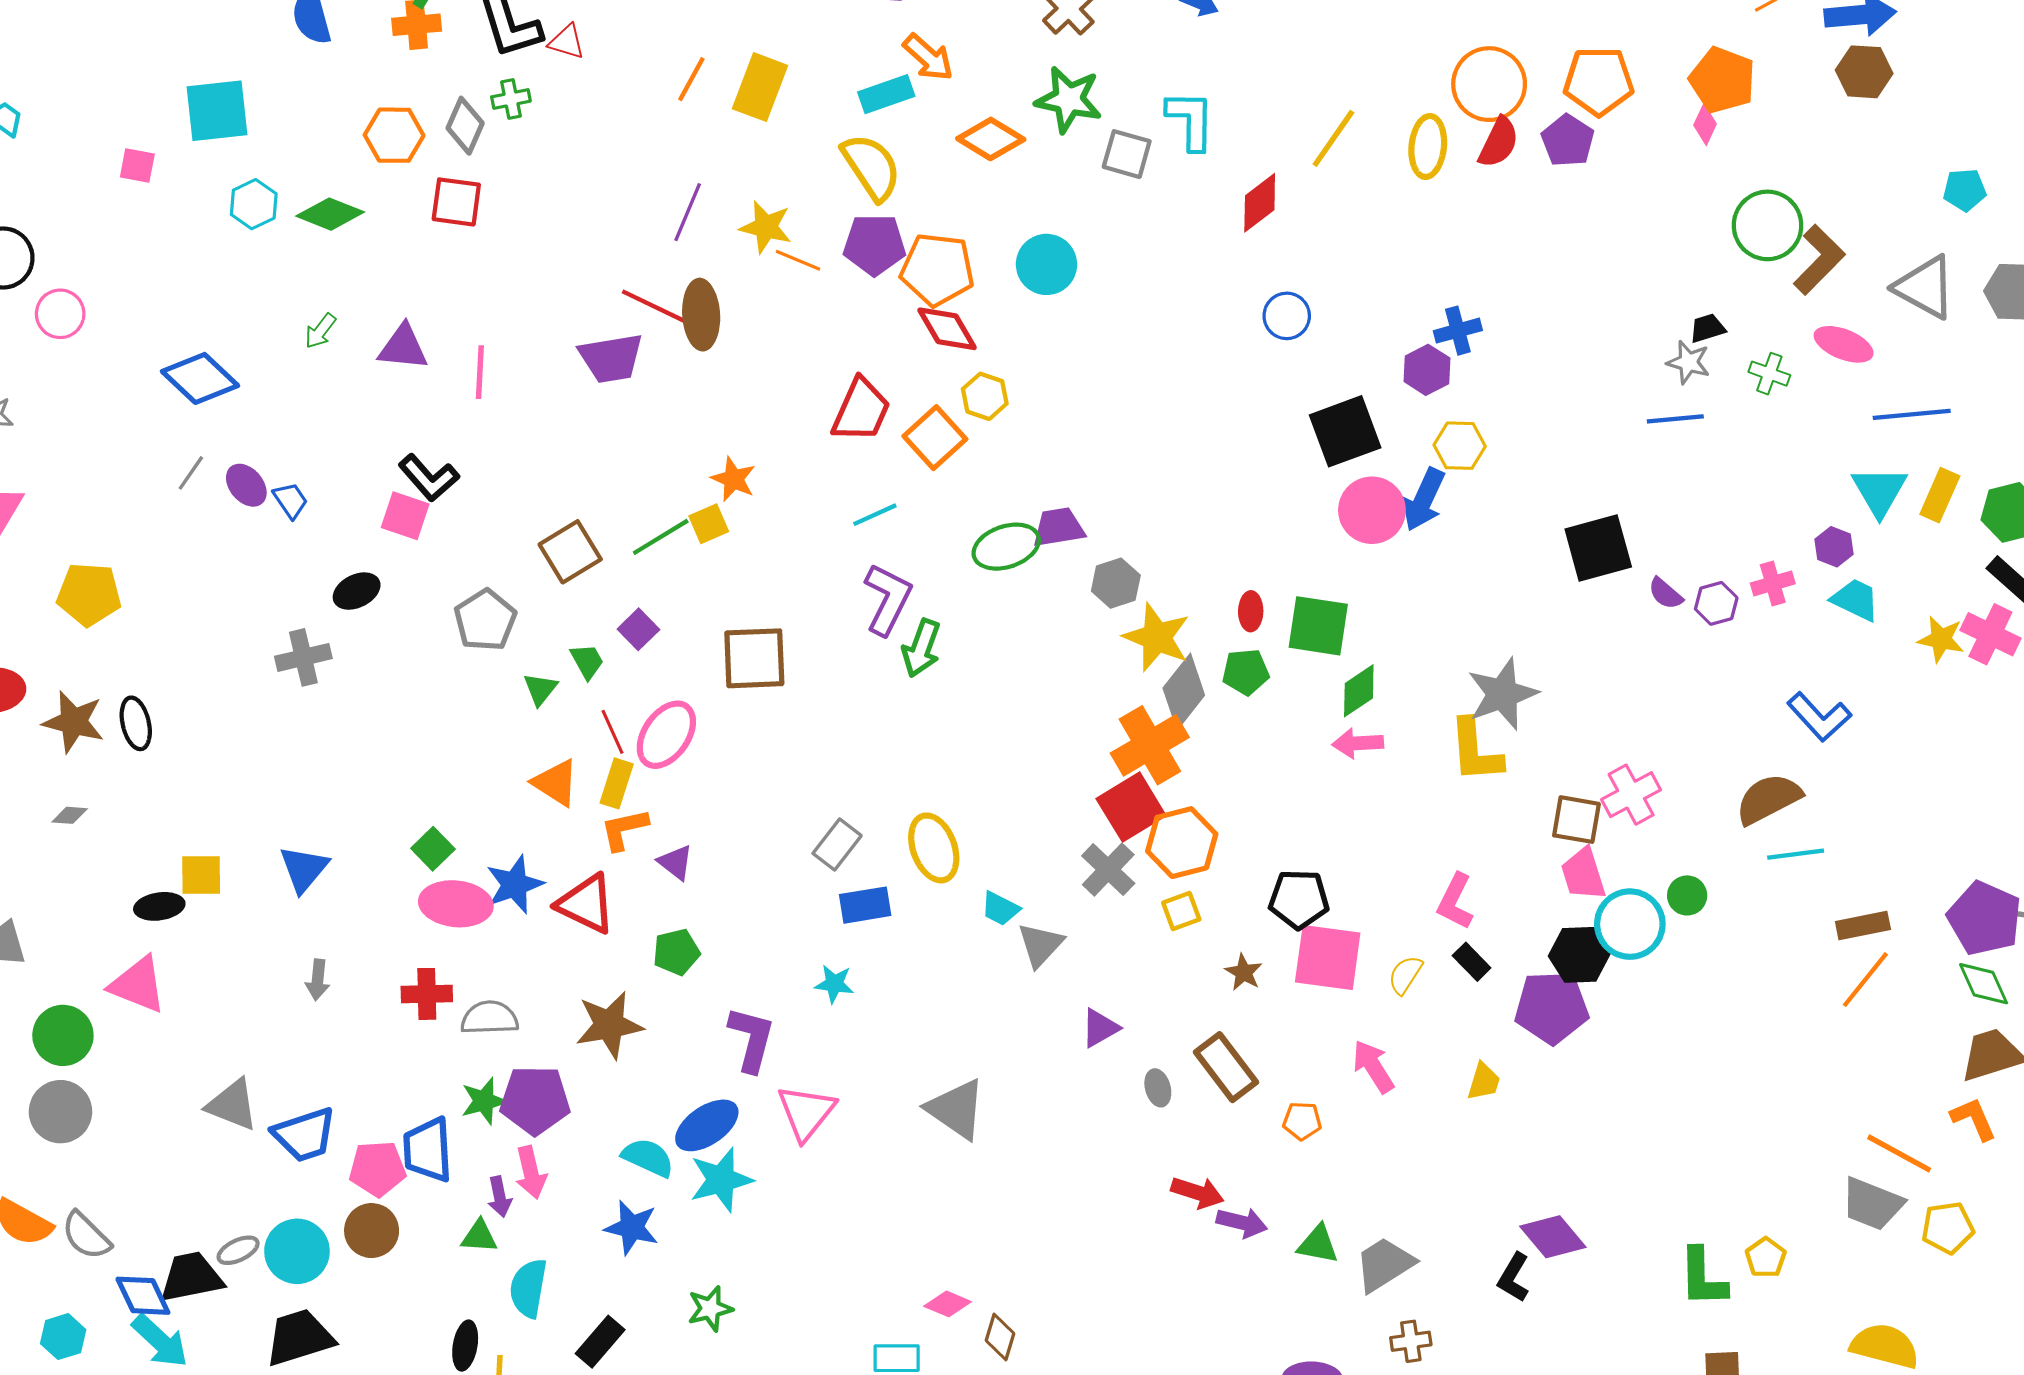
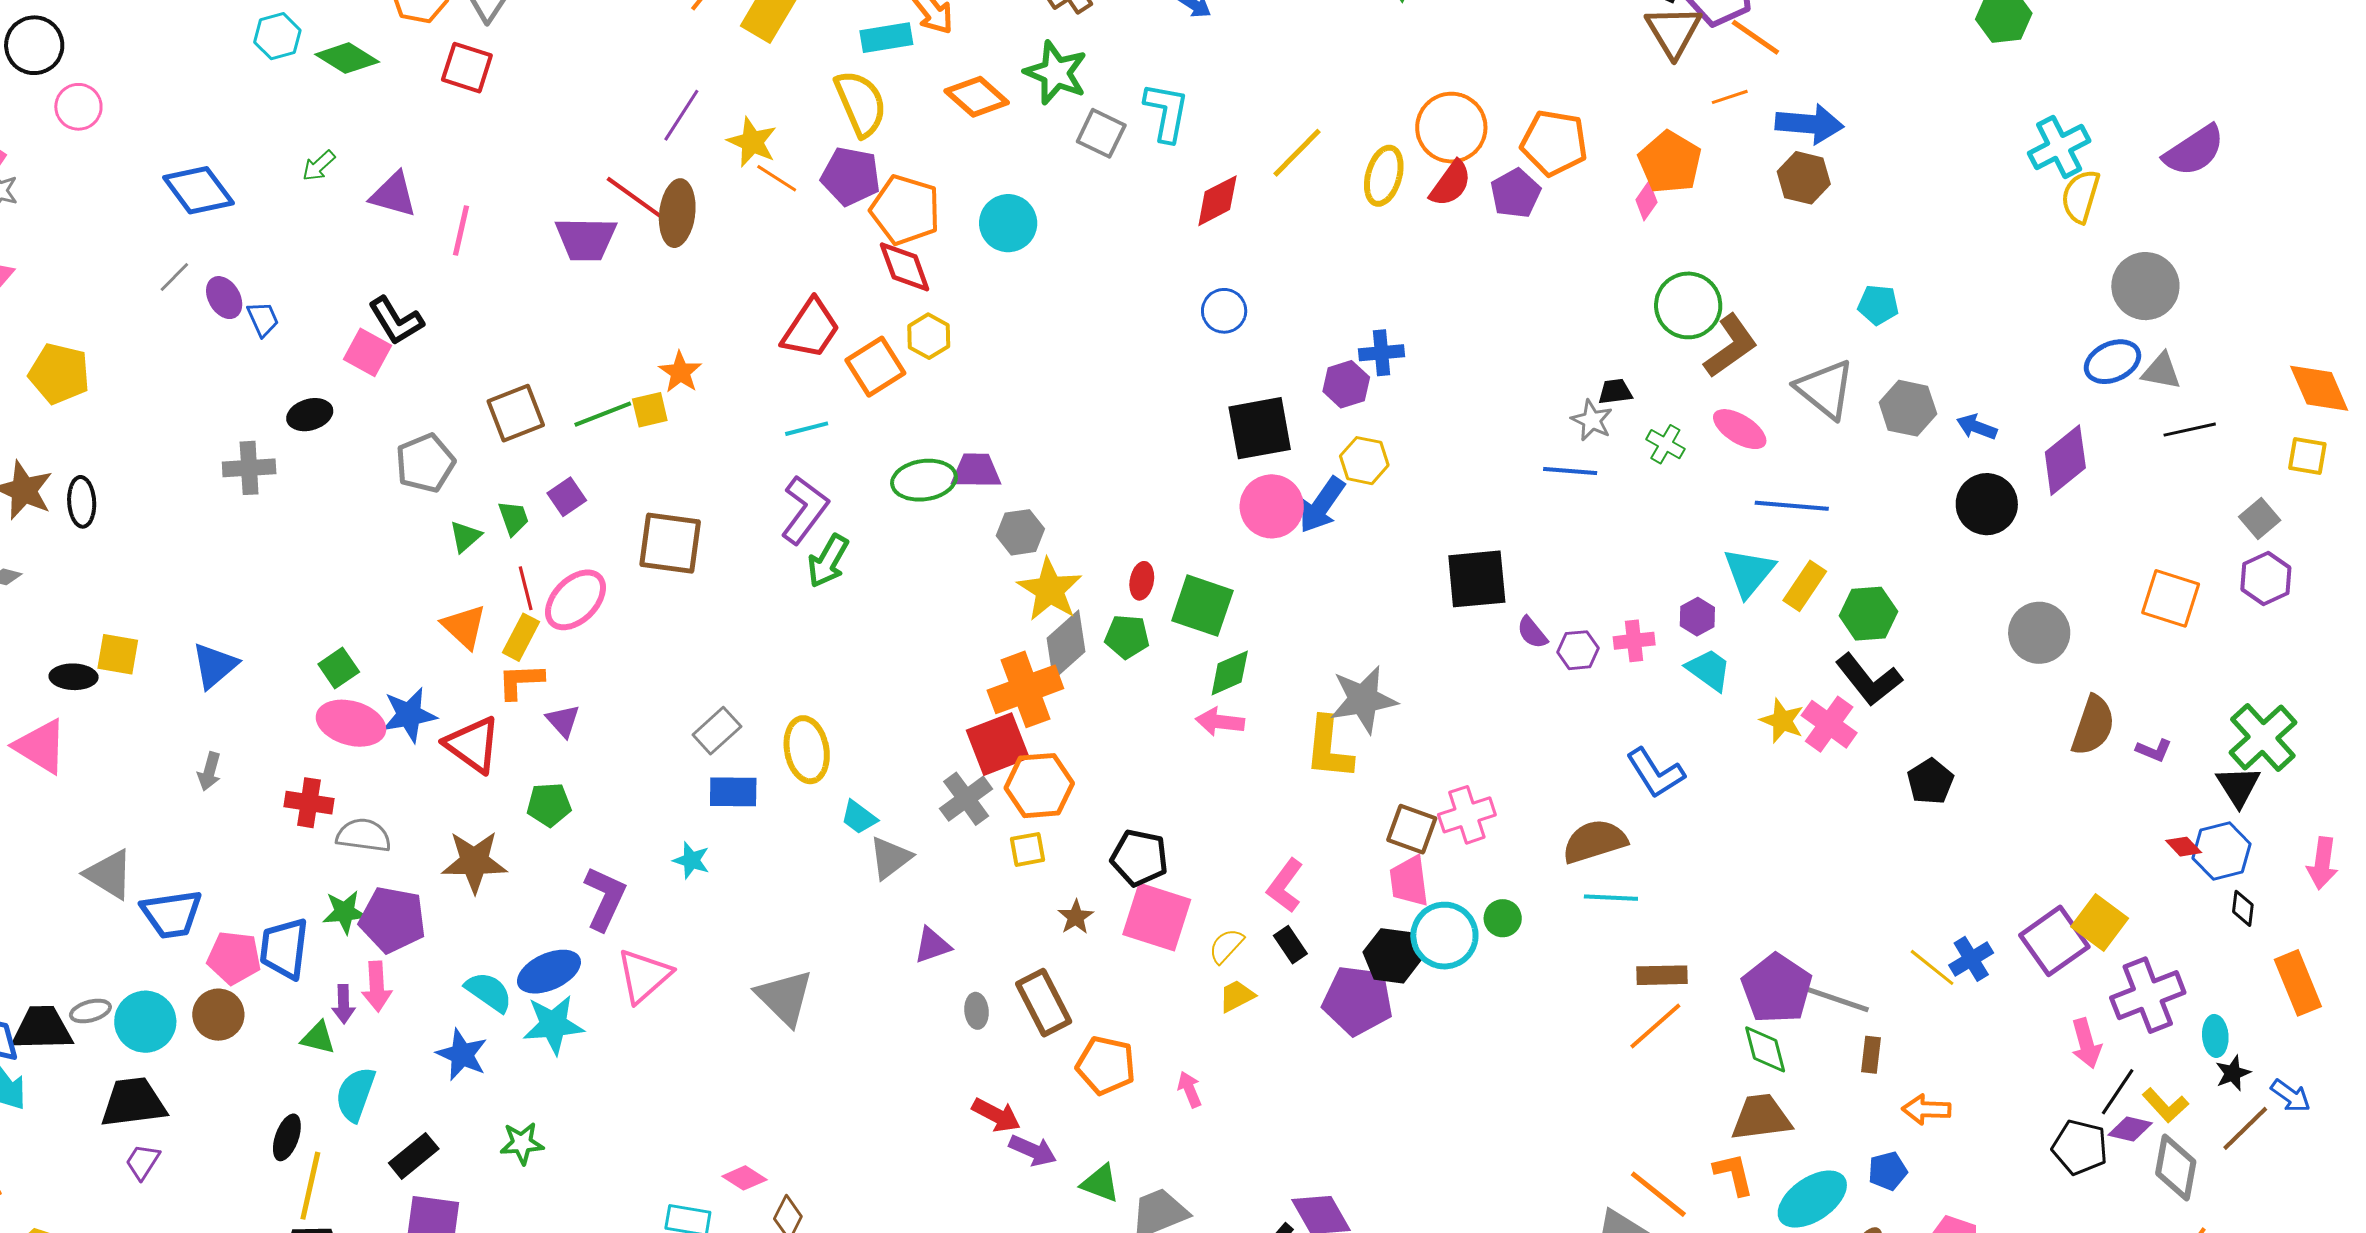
pink arrow: (1373, 1066) -> (1190, 1089), moved, size x0.7
yellow trapezoid: (1484, 1082) -> (1237, 996), moved, turned -144
orange pentagon: (1302, 1121) -> (1106, 1065), size x1.6

